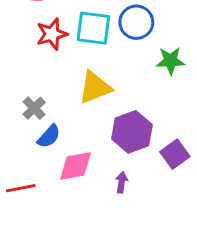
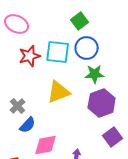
green star: (170, 61) -> (95, 74), moved
purple hexagon: (132, 132) -> (102, 103), moved

